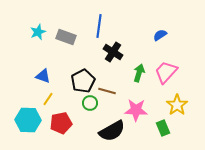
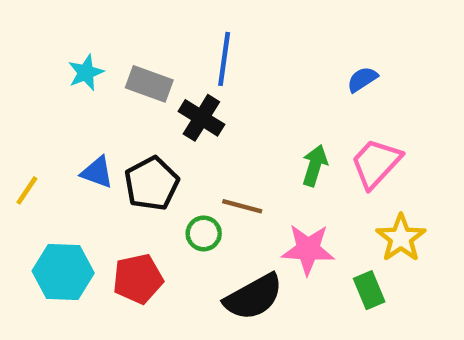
black cross: (113, 52) -> (201, 118), moved
black pentagon: (83, 81) -> (152, 184), moved
yellow line: (48, 99) -> (27, 190), moved

